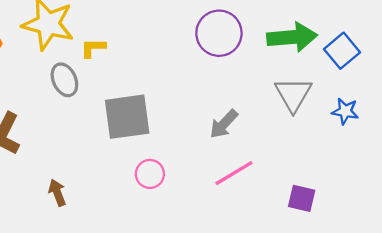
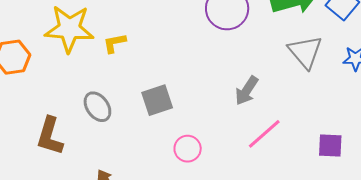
gray ellipse: (64, 80) -> (97, 107), moved
gray square: (127, 117) -> (157, 100), size x0.7

